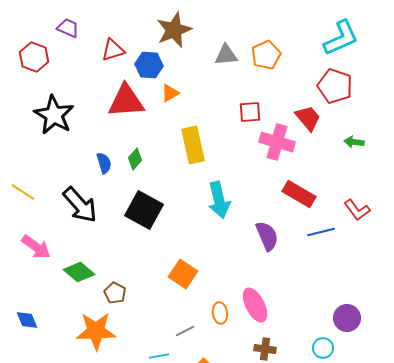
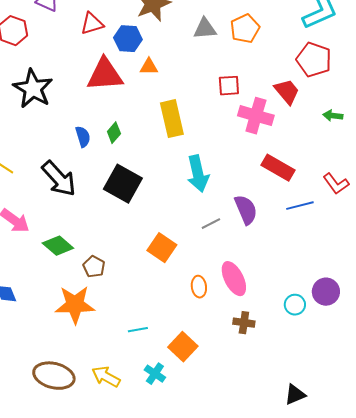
orange triangle: (170, 93) -> (149, 67), turned 30
gray line: (185, 331) -> (211, 224), moved
cyan circle: (323, 348) -> (295, 305), moved

